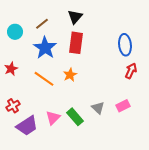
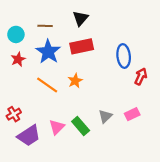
brown line: (42, 24) -> (45, 26), turned 40
red rectangle: (76, 43) -> (82, 46), turned 70
blue ellipse: (125, 45) -> (124, 56), moved
red star: (11, 69) -> (18, 59), moved
gray triangle: (98, 108) -> (105, 116), turned 32

